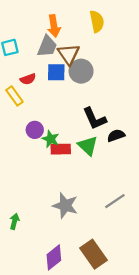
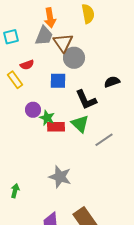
blue square: (56, 72) -> (58, 81), moved
black semicircle: (116, 136) -> (112, 82), moved
gray line: (115, 201) -> (104, 140), moved

